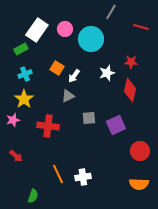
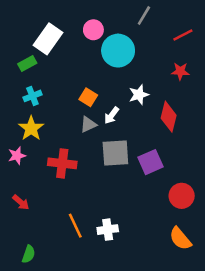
red line: (141, 27) -> (183, 35), turned -42
pink circle: (65, 29) -> (93, 30), moved
red star: (131, 62) -> (180, 71), moved
orange square: (57, 68) -> (88, 97), moved
white arrow: (74, 76) -> (112, 115), moved
gray square: (89, 118) -> (115, 153), size x1.6
orange semicircle: (139, 184) -> (180, 239), turned 48
green semicircle: (33, 196) -> (29, 254), moved

